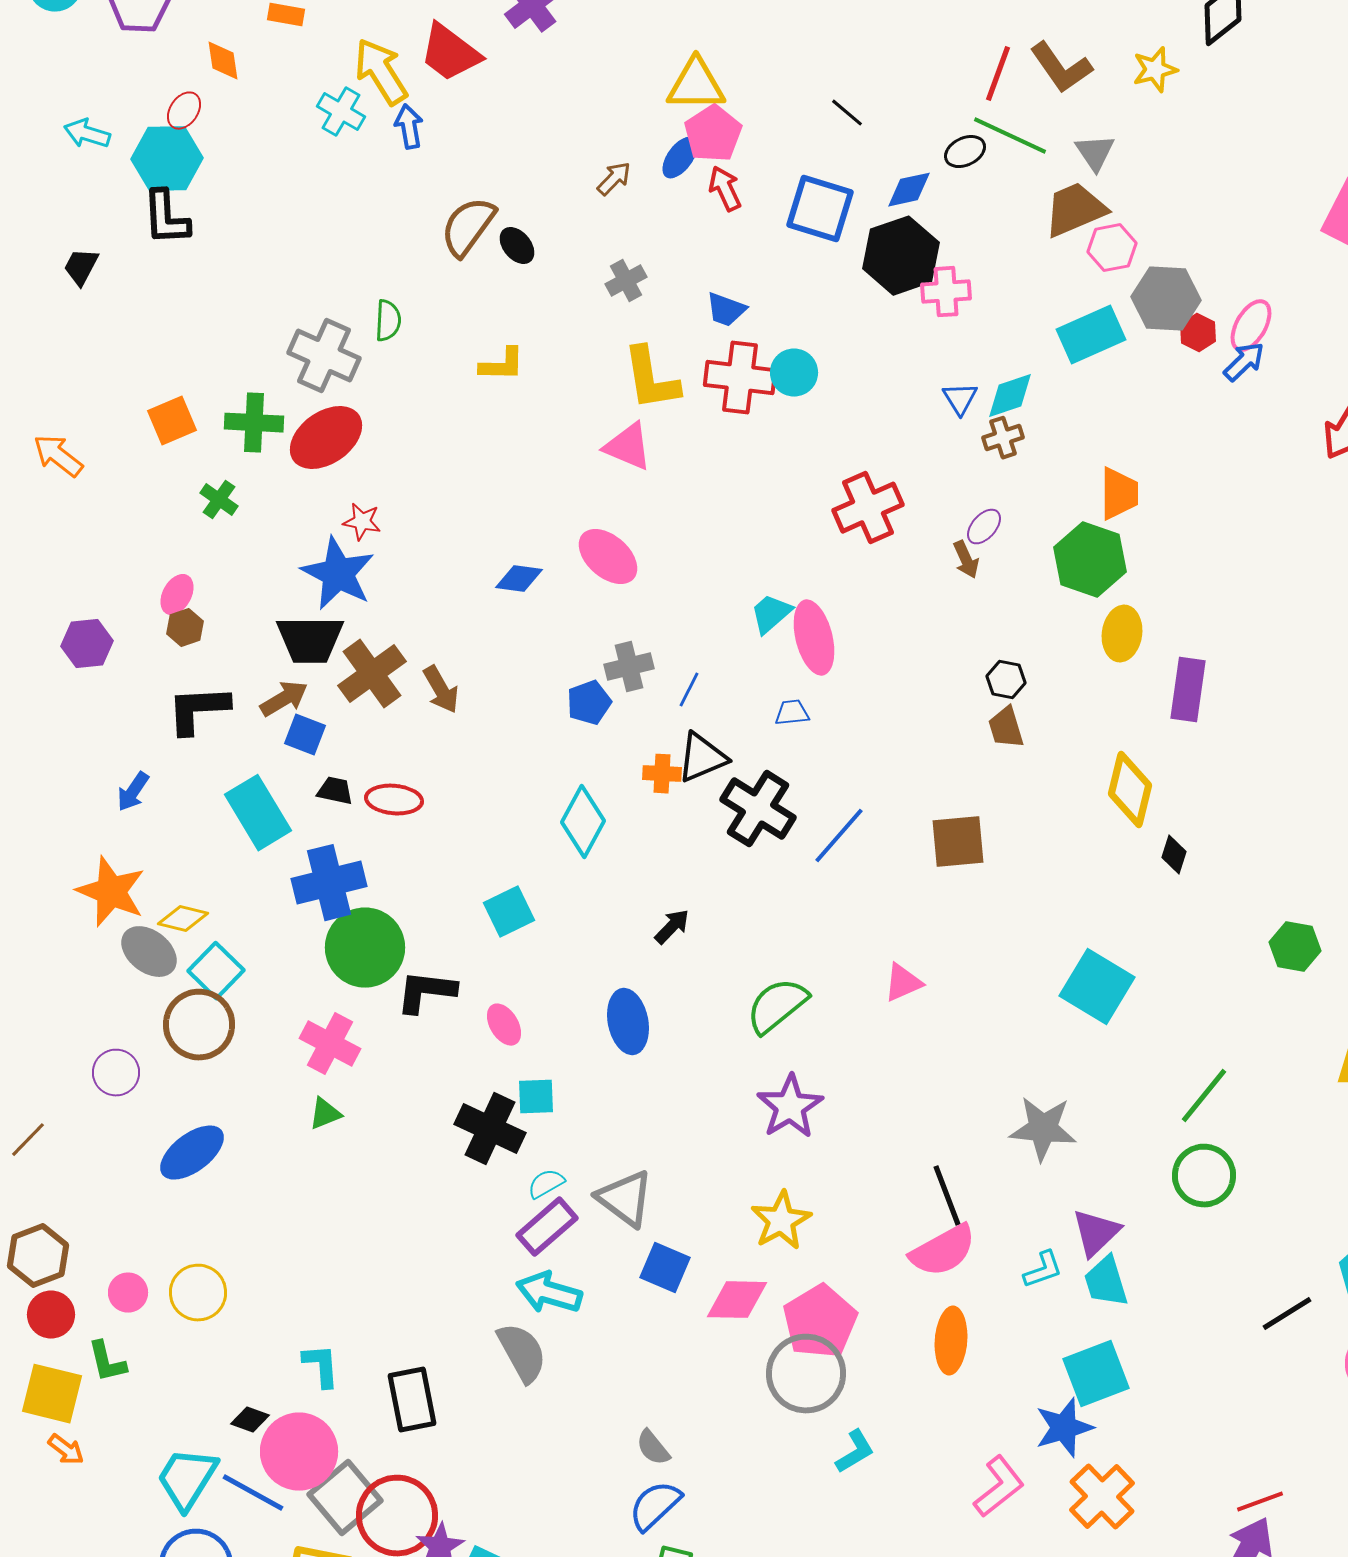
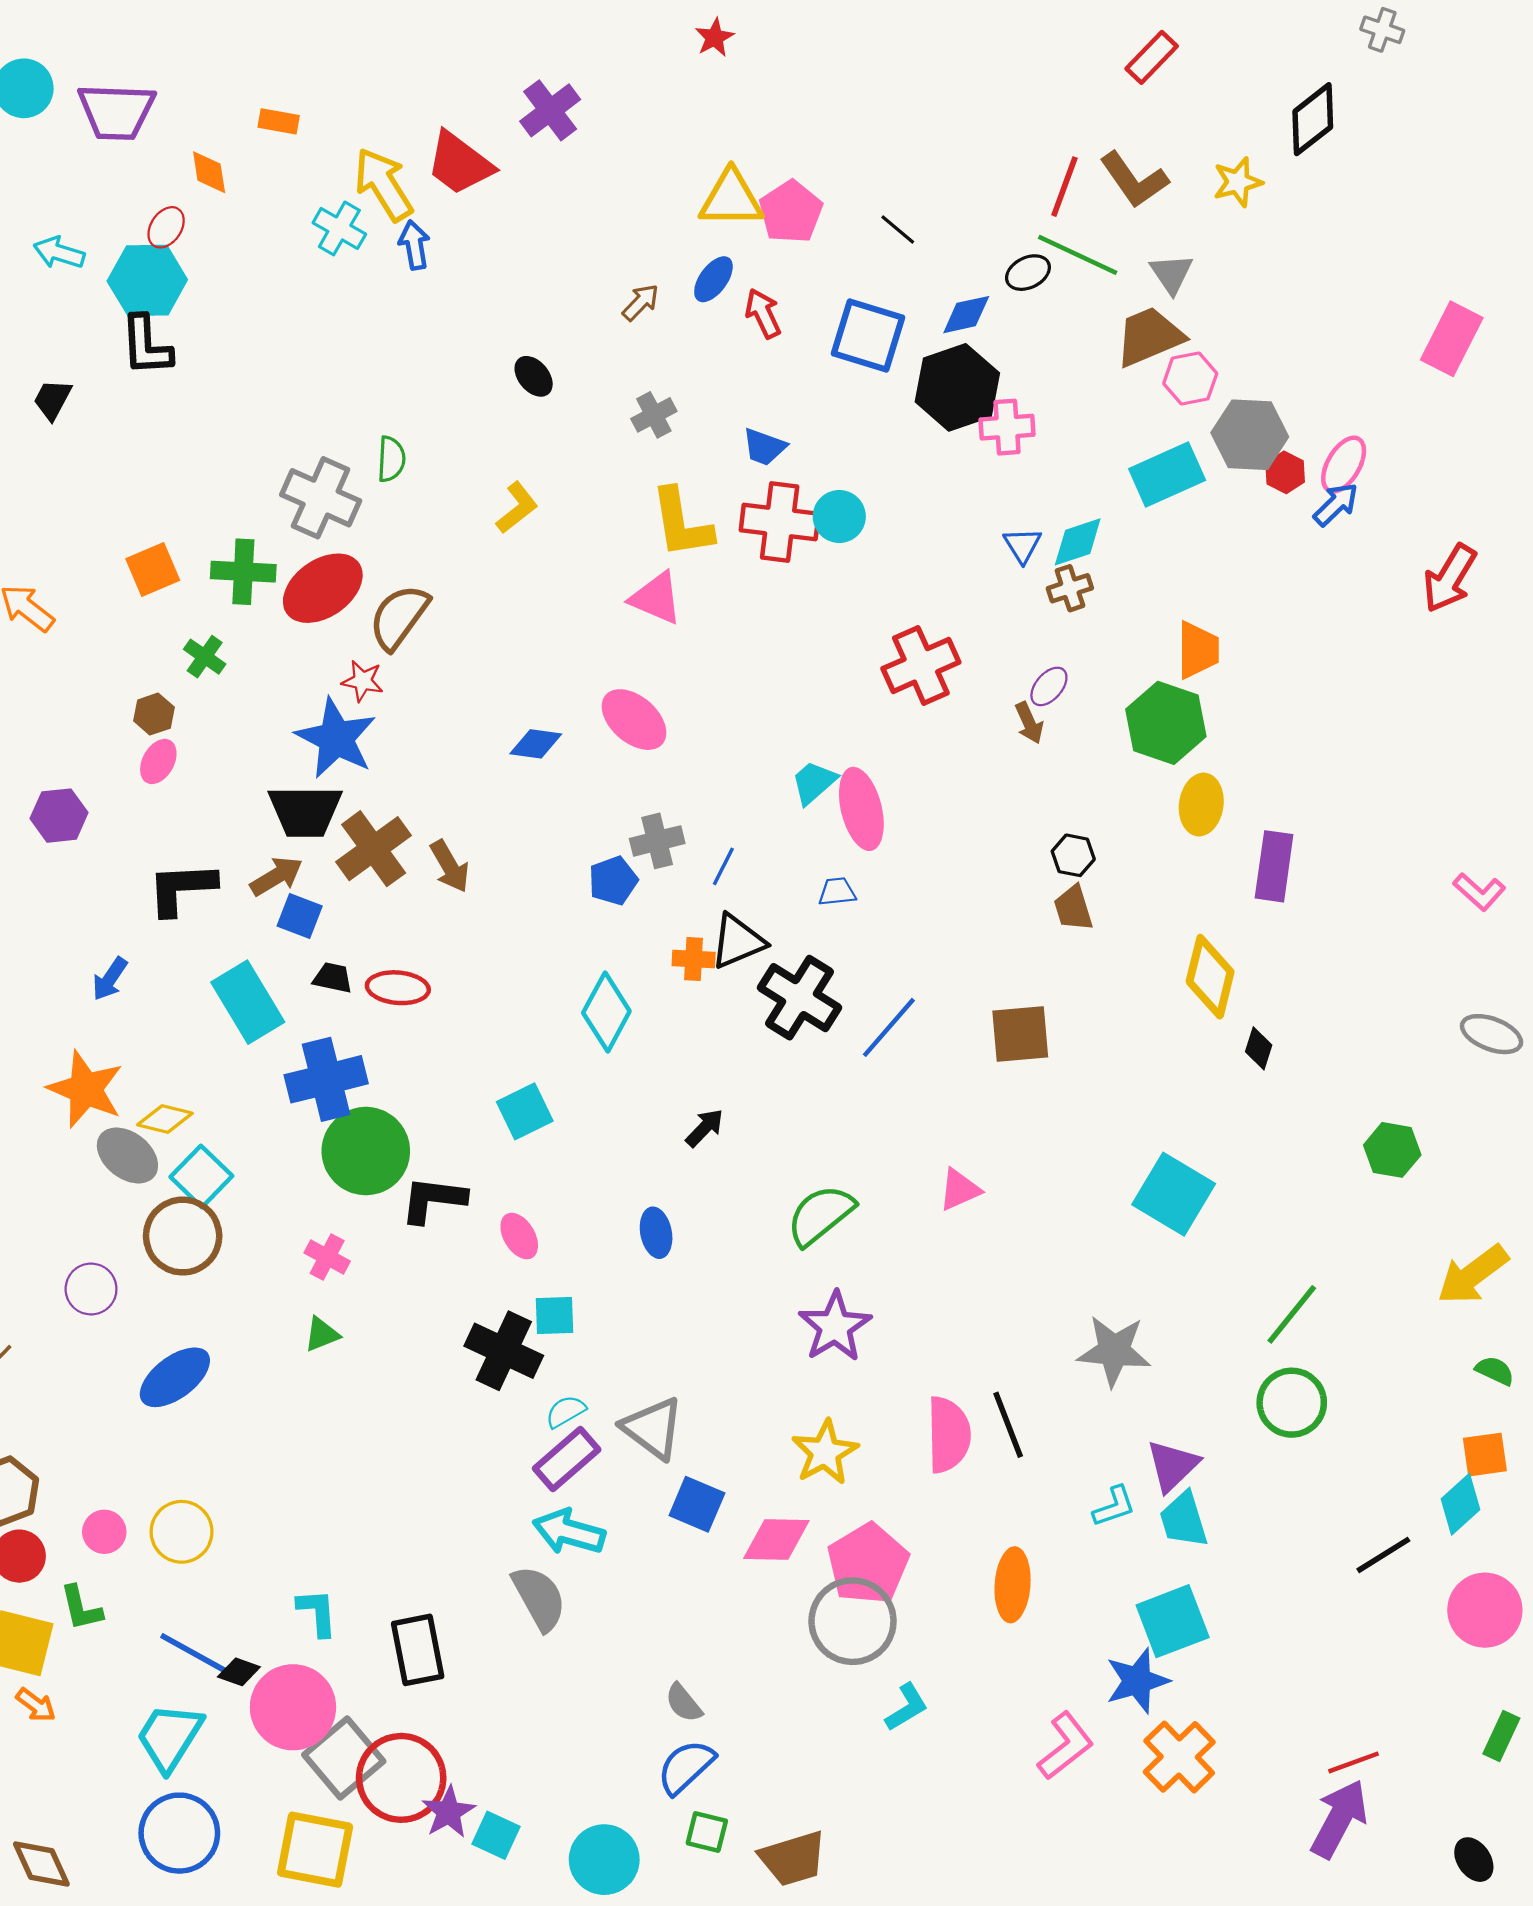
pink pentagon: (713, 134) -> (791, 212), moved
brown semicircle: (468, 227) -> (399, 617), moved
yellow L-shape: (502, 365) -> (517, 508), turned -39
brown hexagon: (185, 628) -> (154, 714), moved
blue ellipse: (628, 1022) -> (656, 1233), size x0.7
pink cross: (330, 1044) -> (327, 1257), size x0.7
pink semicircle: (943, 1251) -> (949, 1435), moved, turned -62
blue line: (253, 1493) -> (194, 1653), moved

